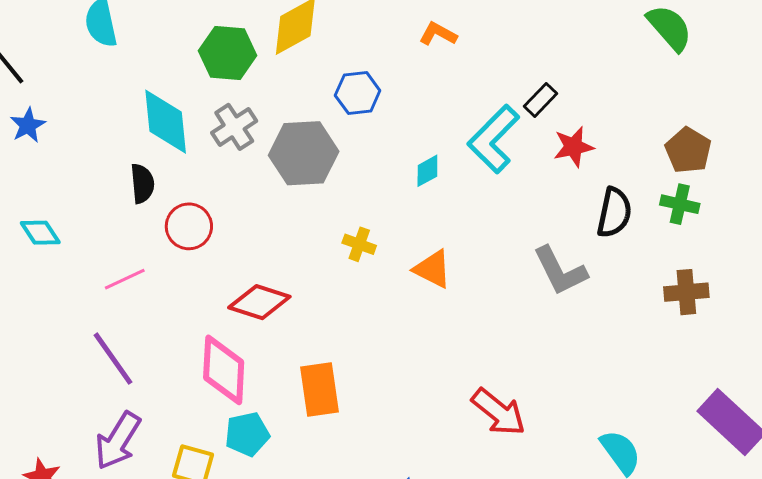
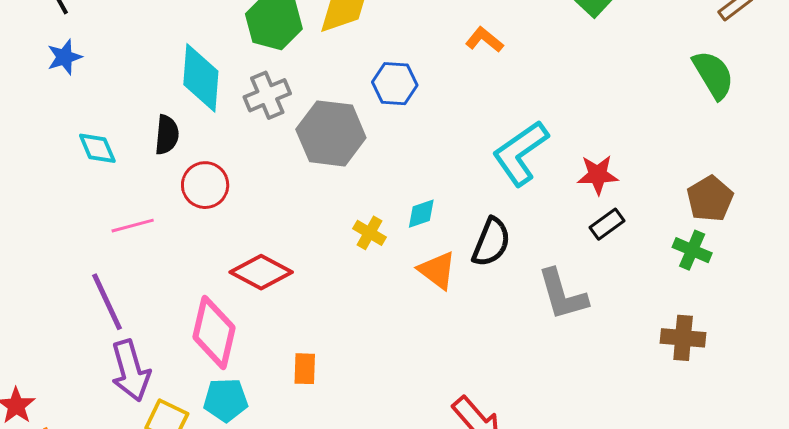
black rectangle: (540, 100) -> (607, 224), moved
cyan diamond: (427, 171) -> (421, 214), moved
black semicircle: (614, 213) -> (491, 242), moved
cyan diamond: (40, 233) -> (97, 148), moved
orange rectangle: (319, 389) -> (305, 369), size x0.6
purple arrow: (118, 441) -> (131, 371), moved, turned -58

